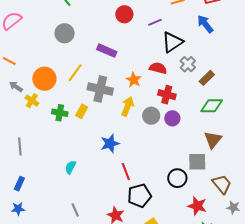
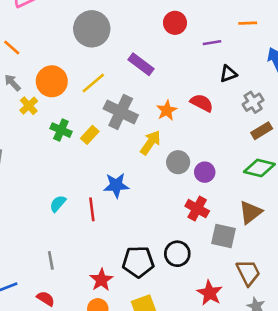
gray circle: (65, 33) -> (92, 29), size x1.4
black triangle: (172, 42) -> (228, 74), size x0.6
gray cross: (188, 64) -> (253, 102), moved
red cross: (167, 95) -> (197, 209), moved
red line: (126, 172) -> (92, 209), moved
black circle: (177, 178) -> (177, 254), moved

